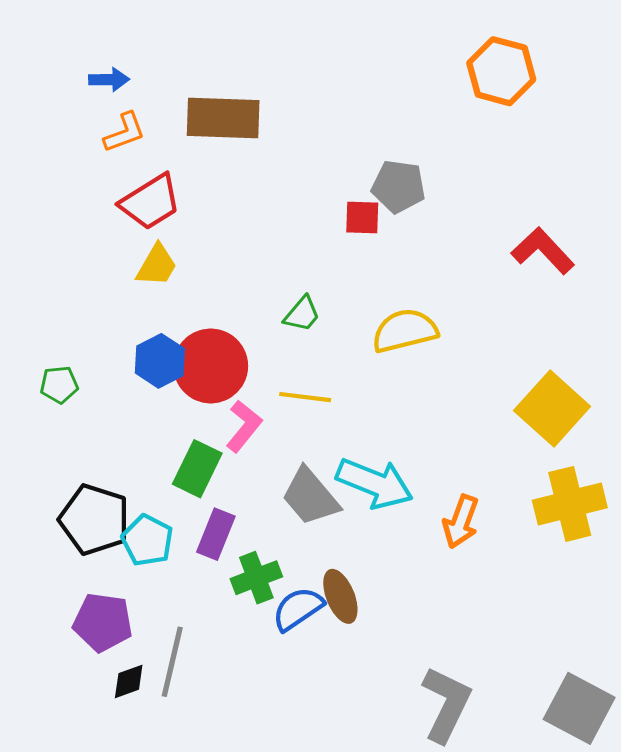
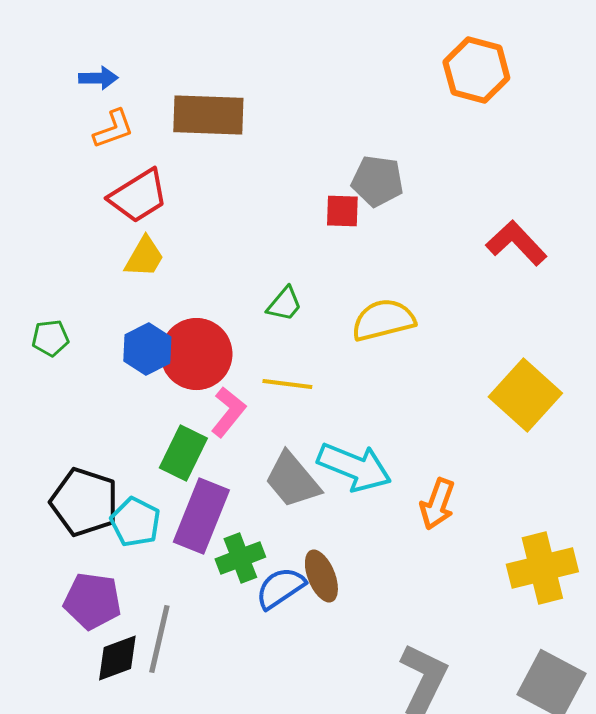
green pentagon: (59, 385) -> (50, 338), moved
yellow cross: (570, 504) -> (542, 568), moved
purple rectangle: (216, 534) -> (201, 516), size x1.5
black diamond: (129, 681) -> (117, 658), size x1.4

